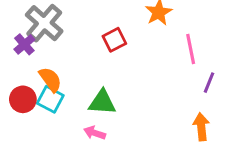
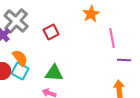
red square: (114, 40) -> (51, 32), moved
purple line: (209, 83) -> (124, 60), turned 72

